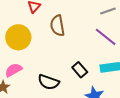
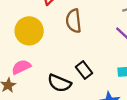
black rectangle: (80, 70) -> (84, 70), moved

